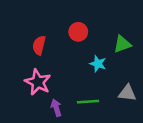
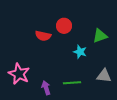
red semicircle: (39, 45) -> (43, 36), moved, turned -91
pink star: (38, 82) -> (19, 74), moved

